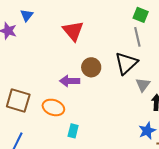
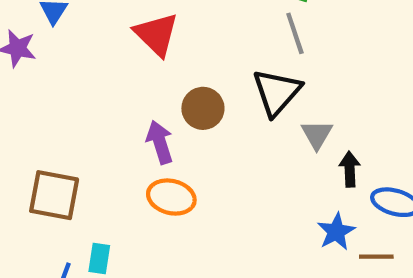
purple arrow: (70, 81) -> (160, 142), turned 78
orange ellipse: (53, 107) -> (171, 197), moved
cyan rectangle: (73, 131) -> (99, 258), moved

